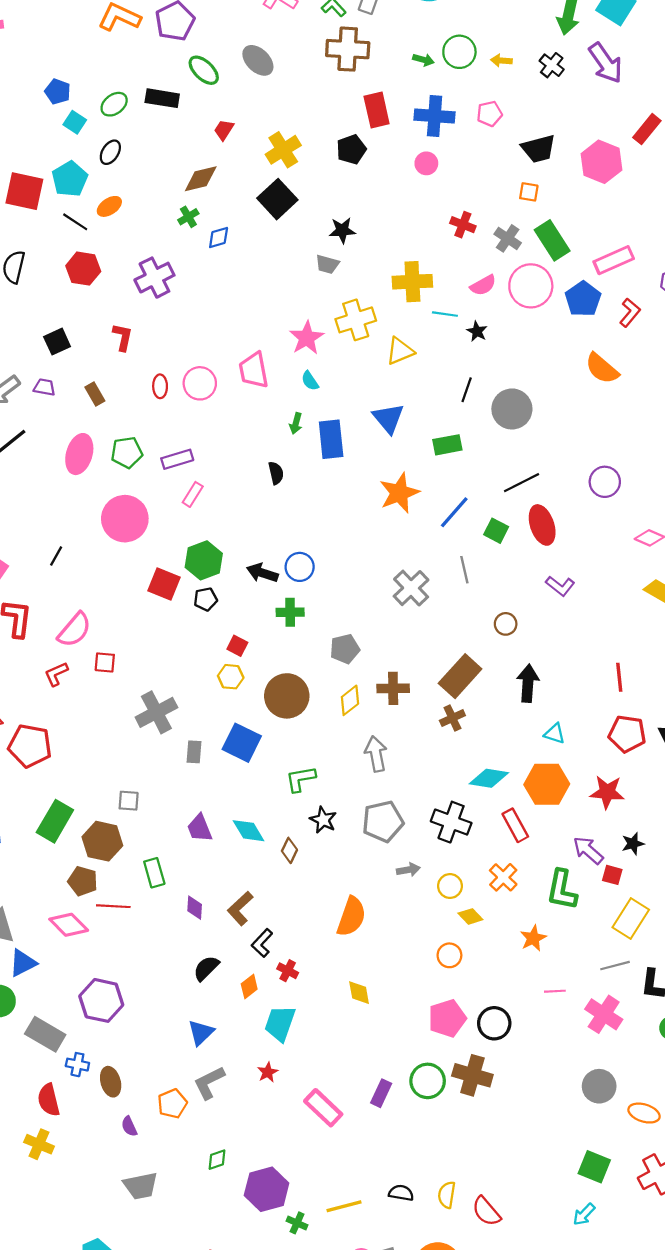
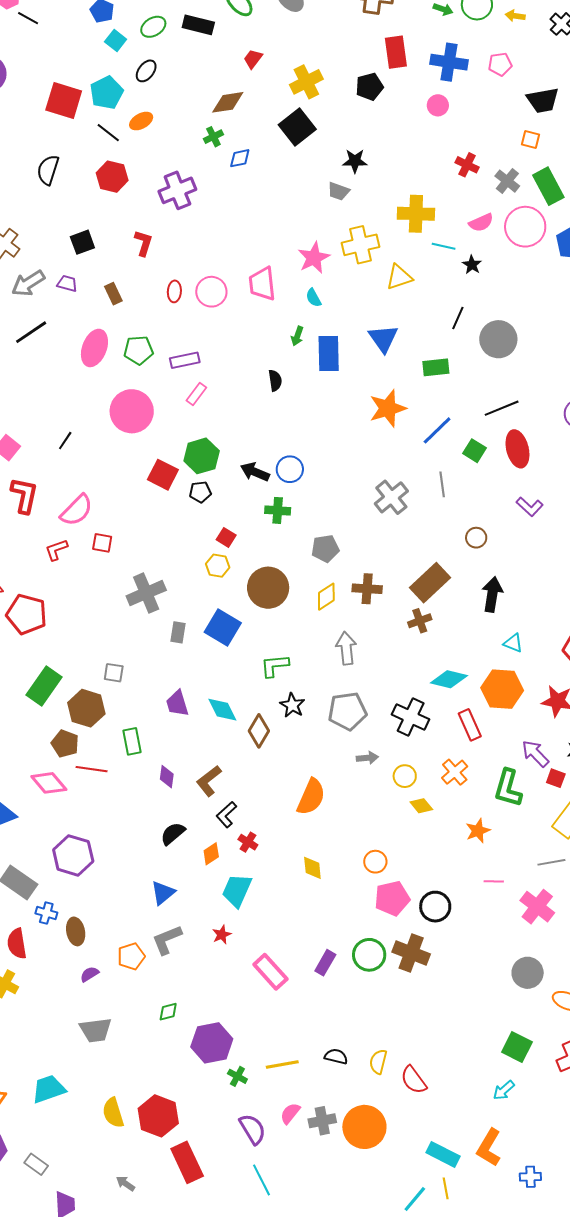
brown diamond: (289, 850) -> (259, 731), size x1.4
orange circle: (449, 955) -> (375, 862), moved
purple semicircle: (129, 1126) -> (89, 974), turned 78

